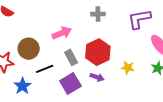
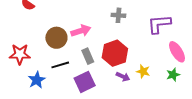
brown circle: (29, 49) -> (56, 38), moved
purple arrow: (97, 77) -> (123, 77), moved

